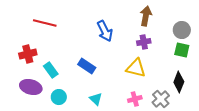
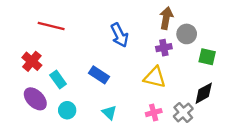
gray circle: (182, 30) -> (187, 34), moved
red cross: (28, 54) -> (32, 61), turned -36
black diamond: (179, 82) -> (204, 93), turned 40
purple ellipse: (31, 87) -> (35, 99), turned 30

